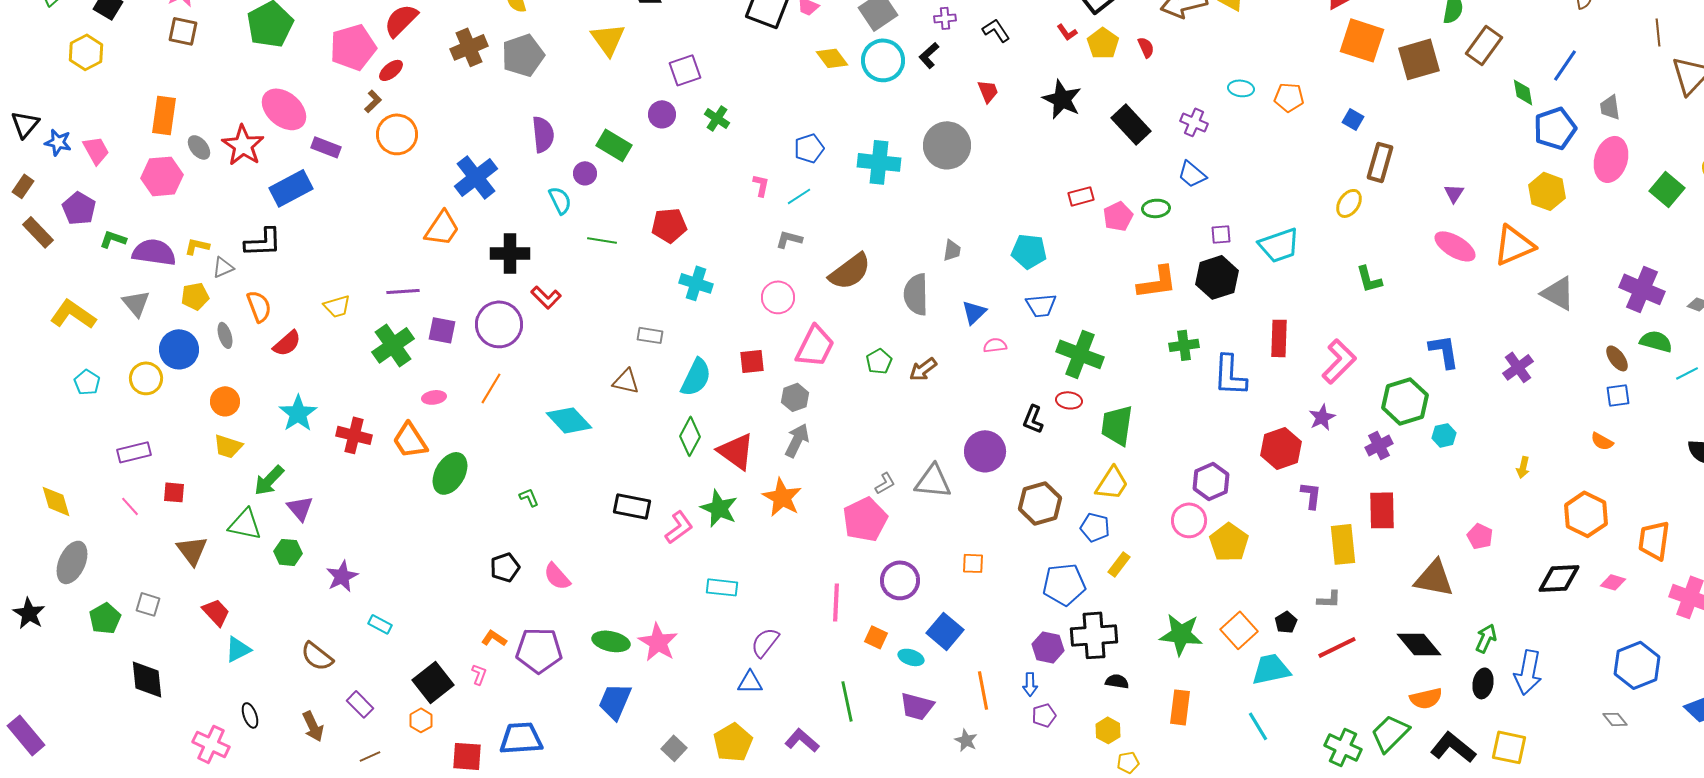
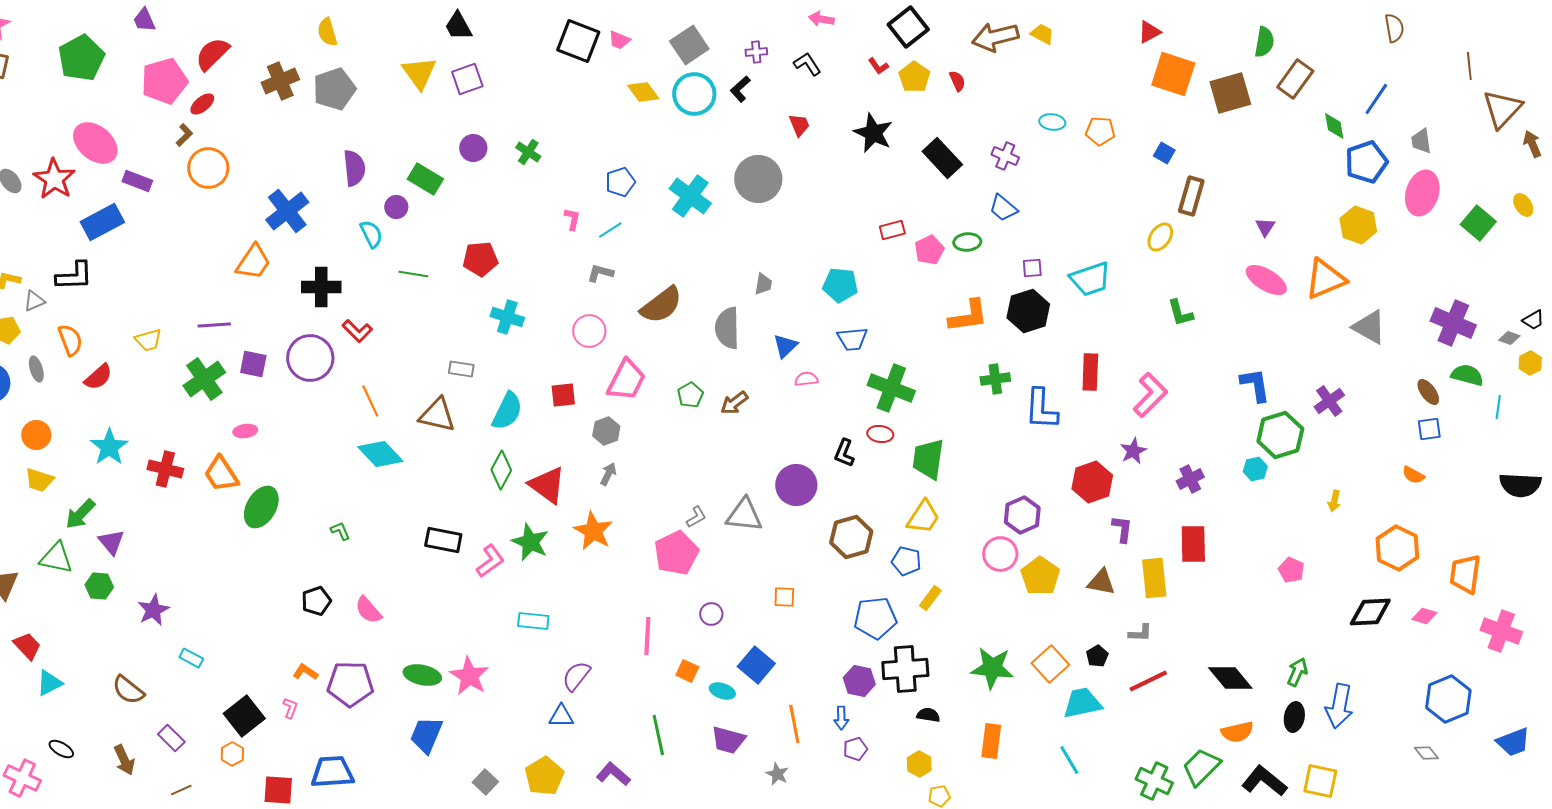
purple square: (685, 70) -> (467, 79), moved
cyan cross: (879, 162) -> (690, 196), turned 30
cyan line: (1687, 373) -> (1498, 407), turned -55
brown triangle: (626, 381) -> (437, 415), size x1.4
orange line: (491, 388) -> (370, 401), moved, turned -56
green hexagon: (1405, 401) -> (1280, 435), moved
gray arrow: (797, 440) -> (608, 474), size x0.7
brown triangle: (1434, 578) -> (1101, 582), moved, size x0.7
purple circle: (900, 580) -> (711, 614), size x0.6
black ellipse: (250, 715) -> (61, 749), turned -40

